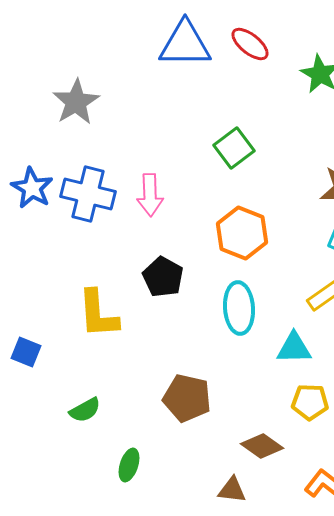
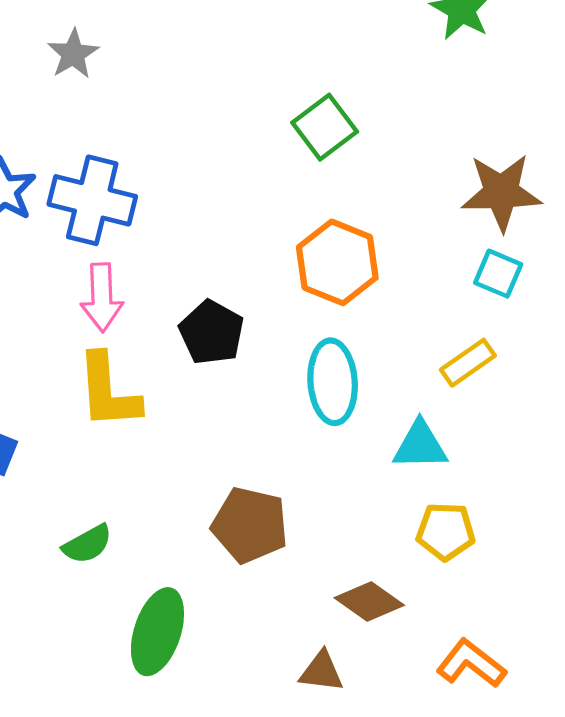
gray star: (76, 102) -> (73, 54), size x0.7
pink arrow: (150, 195) -> (102, 297), moved
green ellipse: (129, 465) -> (157, 632), size x1.6

